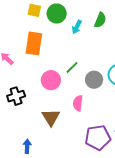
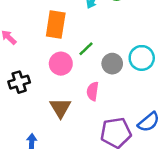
orange rectangle: (34, 43) -> (56, 25), moved

